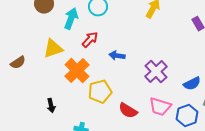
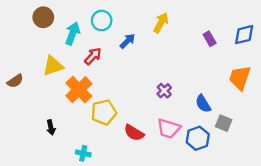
blue arrow: (117, 56) -> (127, 41), moved, turned 126
purple cross: (156, 72) -> (164, 91), size x0.6
blue semicircle: (192, 84) -> (203, 104), turned 84

